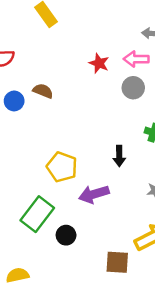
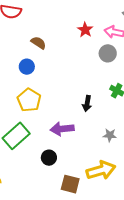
blue circle: (14, 101) -> (27, 67), moved
yellow pentagon: (62, 167) -> (29, 100), moved
black circle: (66, 235) -> (49, 158), moved

